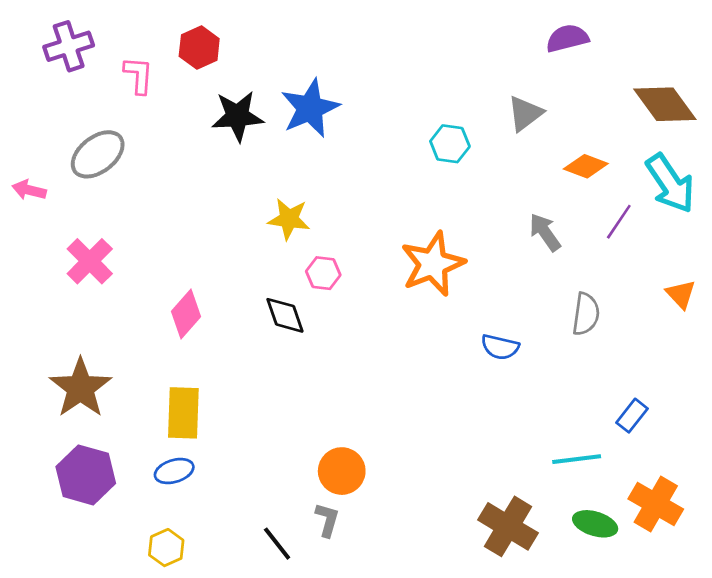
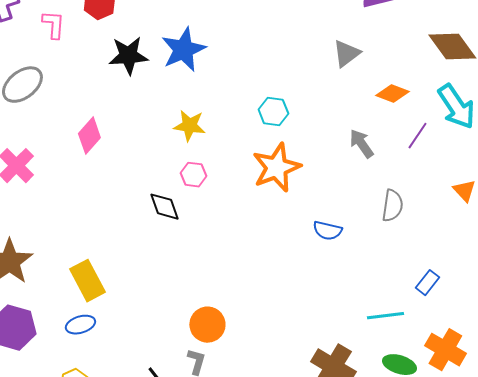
cyan hexagon: (450, 144) -> (273, 112), moved
yellow star: (289, 219) -> (189, 126), moved
pink diamond: (186, 314) -> (89, 136), moved
yellow rectangle: (183, 413) -> (87, 281), turned -30

